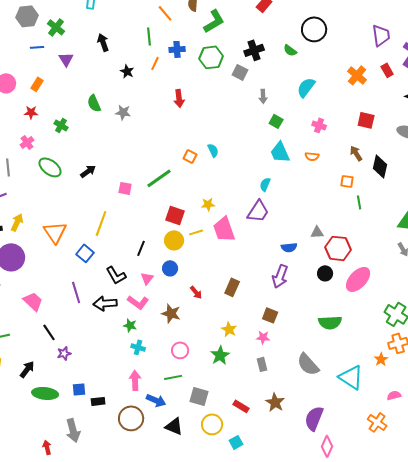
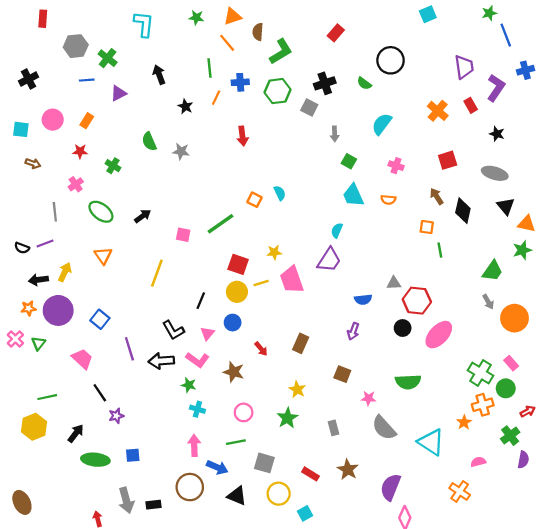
purple triangle: (66, 59) -> (118, 93), turned 35
red square: (366, 120) -> (448, 160), turned -30
orange triangle: (55, 232) -> (103, 256), moved, size x0.7
blue square: (85, 253) -> (100, 319), moved
purple arrow: (280, 276) -> (353, 331), size x0.7
pink star: (263, 337) -> (369, 398), moved
black rectangle: (98, 401) -> (154, 505), moved

